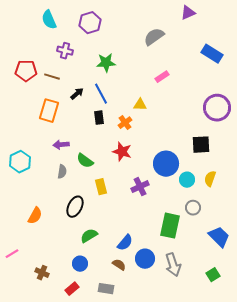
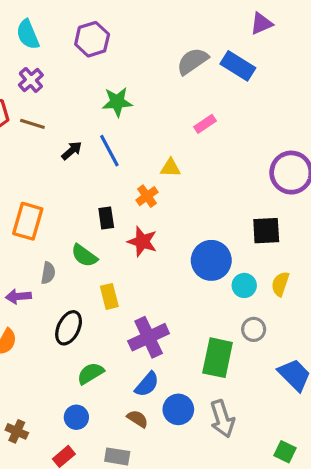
purple triangle: (188, 13) -> (261, 24), moved
purple cross: (65, 51) -> (31, 80), moved, turned 35
blue rectangle: (212, 54) -> (238, 66), moved
orange rectangle: (49, 111) -> (28, 221), moved
black rectangle: (99, 118) -> (106, 218), moved
purple arrow: (61, 145) -> (18, 296), moved
purple cross: (140, 187) -> (149, 337), moved, size x1.4
green square: (213, 275) -> (285, 452), moved, turned -32

